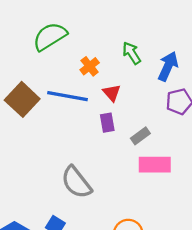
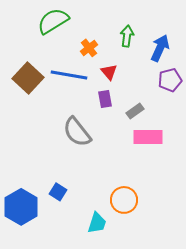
green arrow: (132, 53) -> (127, 36), turned 40
gray semicircle: (76, 182) -> (77, 132), moved

